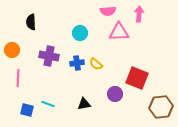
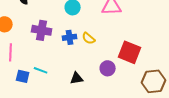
cyan line: (48, 104) -> (41, 70), moved
blue square: (27, 110) -> (23, 76), moved

